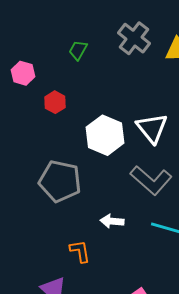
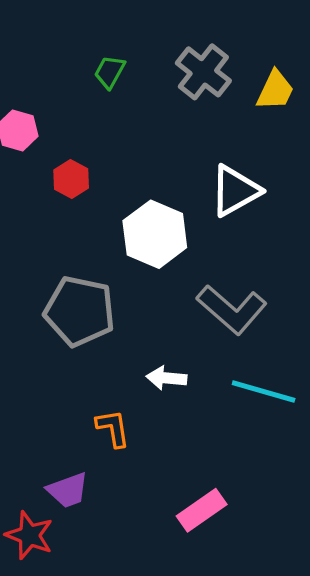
green trapezoid: (78, 50) -> (110, 72), moved
white triangle: (152, 128) -> (235, 191), moved, turned 40

